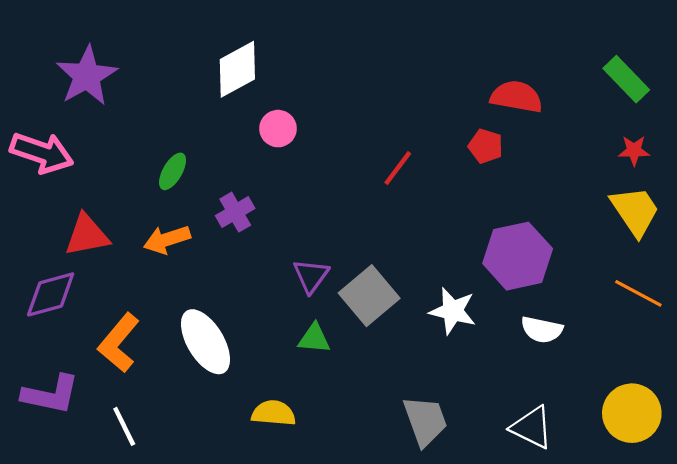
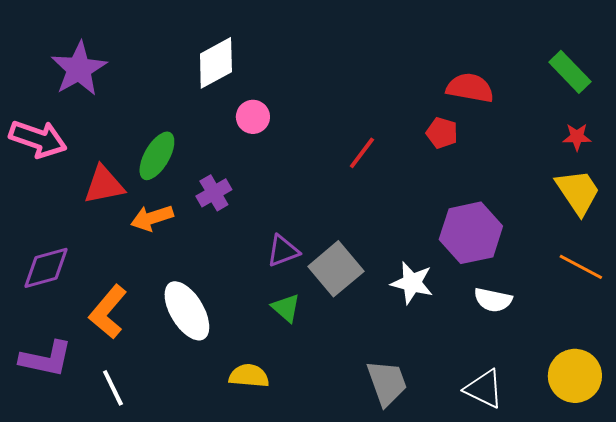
green ellipse: (173, 171) -> (157, 156), size x1.4
red triangle: (87, 235) -> (104, 185), moved
purple triangle: (311, 276) -> (283, 251), turned 33
green triangle: (314, 338) -> (286, 308), turned 36

